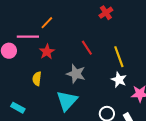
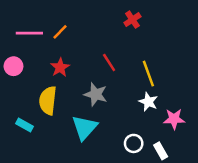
pink line: (28, 37) -> (29, 33), moved
yellow semicircle: (37, 79) -> (48, 101), size x1.6
cyan rectangle: (18, 108) -> (25, 125), moved

